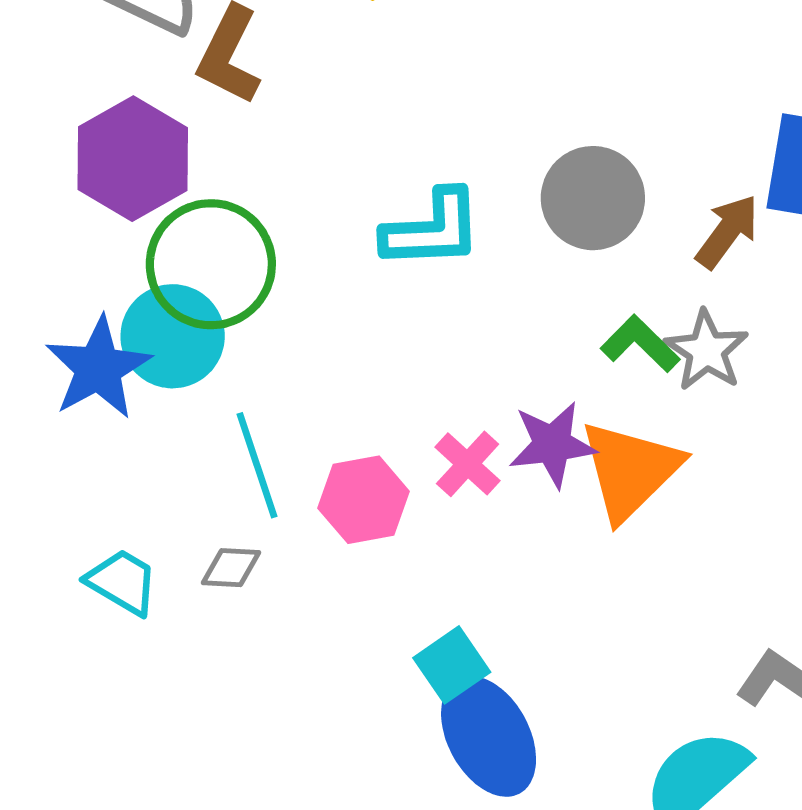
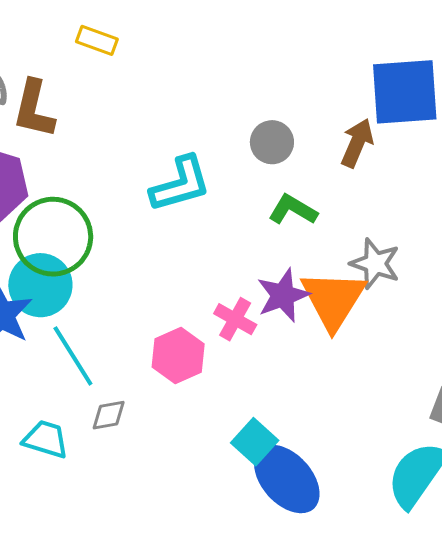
gray circle: (593, 198) -> (272, 142), size x0.7
green L-shape: (640, 344) -> (293, 210), moved
gray star: (707, 351) -> (375, 264), moved
cyan line: (257, 465) -> (73, 356), moved

